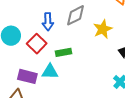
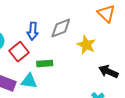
yellow star: (103, 29) -> (86, 45), turned -30

